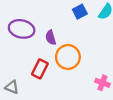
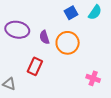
orange circle: (68, 57) -> (68, 43), moved

